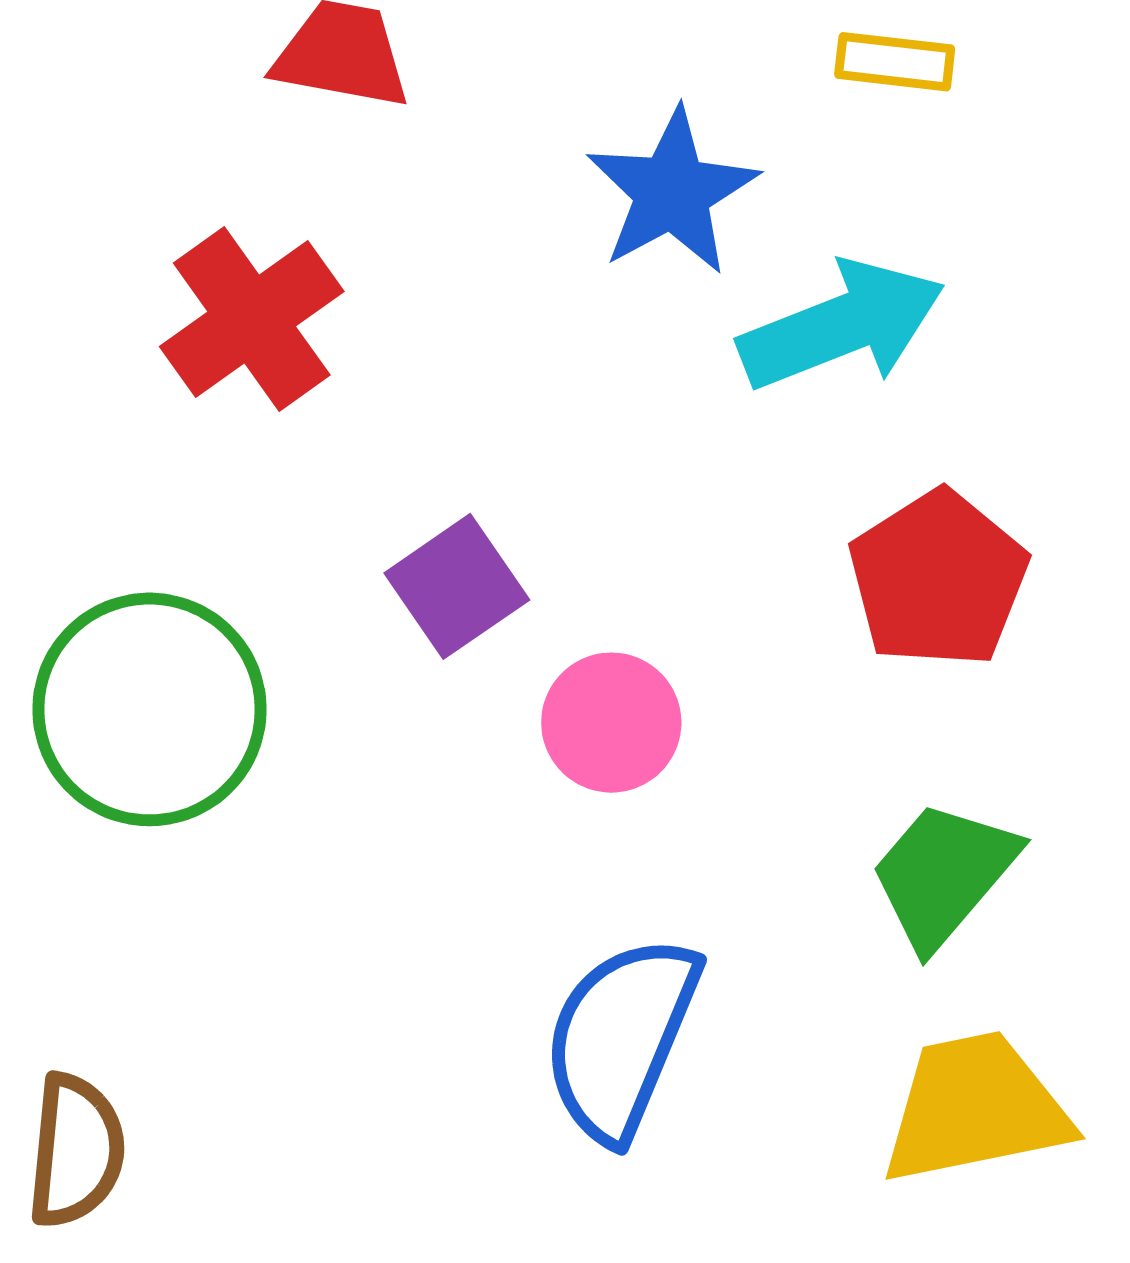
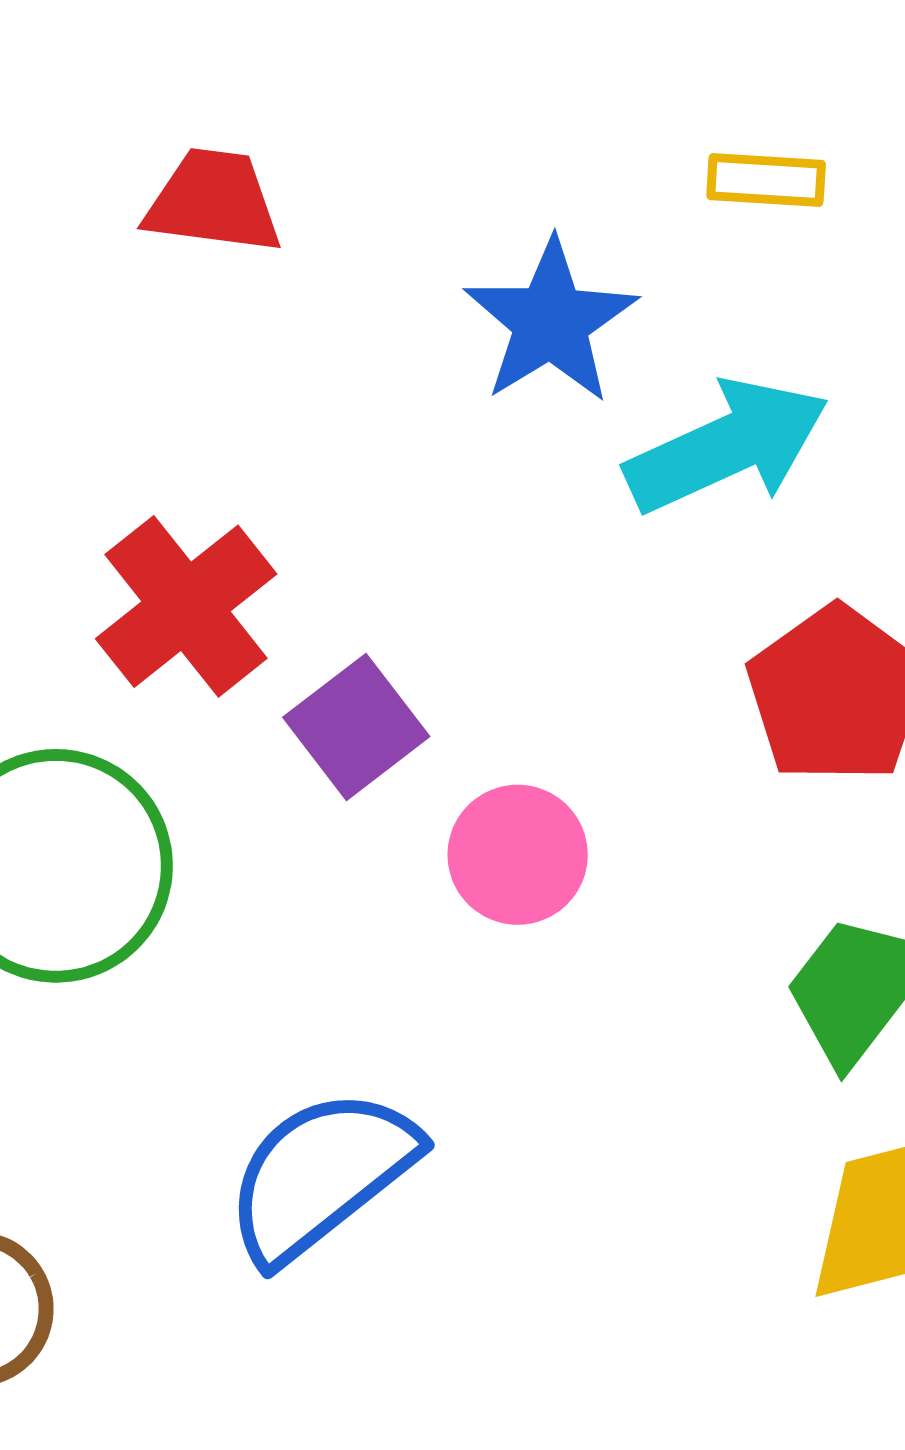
red cross: (252, 319) -> (186, 606), moved
blue semicircle: (621, 1038) -> (321, 1175), moved, turned 32

